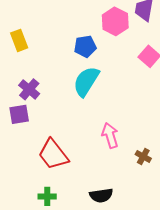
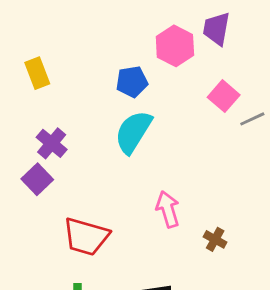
purple square: (19, 114) -> (37, 179), turned -35
red trapezoid: (53, 154) -> (86, 237), turned -36

